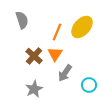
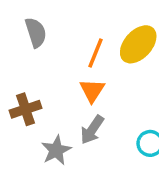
brown cross: (34, 56) -> (25, 109), moved, turned 30
gray arrow: (65, 73) -> (92, 130), moved

